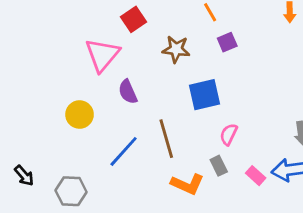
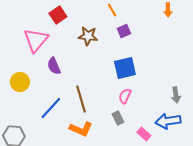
blue square: (204, 95) -> (125, 68), moved
pink rectangle: (256, 176) -> (144, 134), moved
orange L-shape: (187, 184) -> (81, 129), moved

